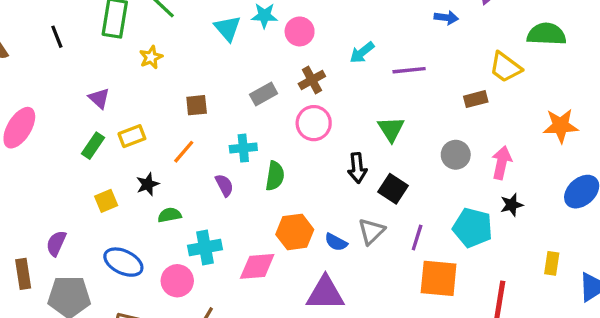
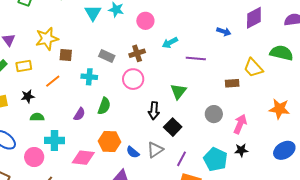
pink circle: (300, 31) -> (145, 21), moved
yellow star: (151, 57) -> (47, 39), moved, size x1.6
gray rectangle: (264, 94) -> (107, 56), turned 42
cyan cross: (243, 148) -> (89, 77), moved
purple semicircle: (224, 185) -> (79, 114), moved, turned 48

